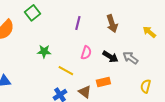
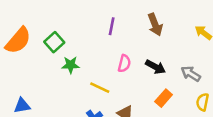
green square: (32, 13) -> (54, 42), moved
gray arrow: (130, 58) -> (191, 74), moved
orange rectangle: (103, 82) -> (164, 98), moved, turned -32

